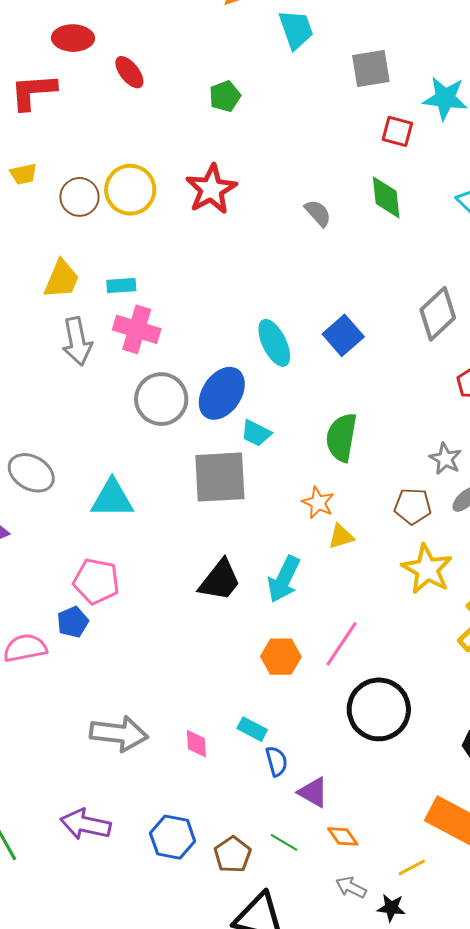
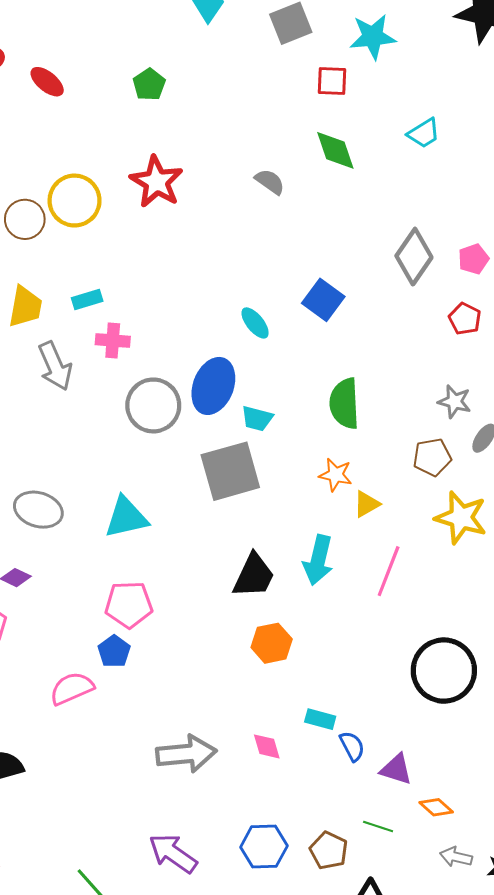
pink cross: (137, 329) -> (113, 341), size x0.7
cyan ellipse: (274, 343) -> (255, 323), size x0.7
pink line: (342, 644) -> (389, 571), moved
orange hexagon: (281, 657) -> (272, 643), moved
purple arrow: (85, 824) -> (173, 853), turned 36

